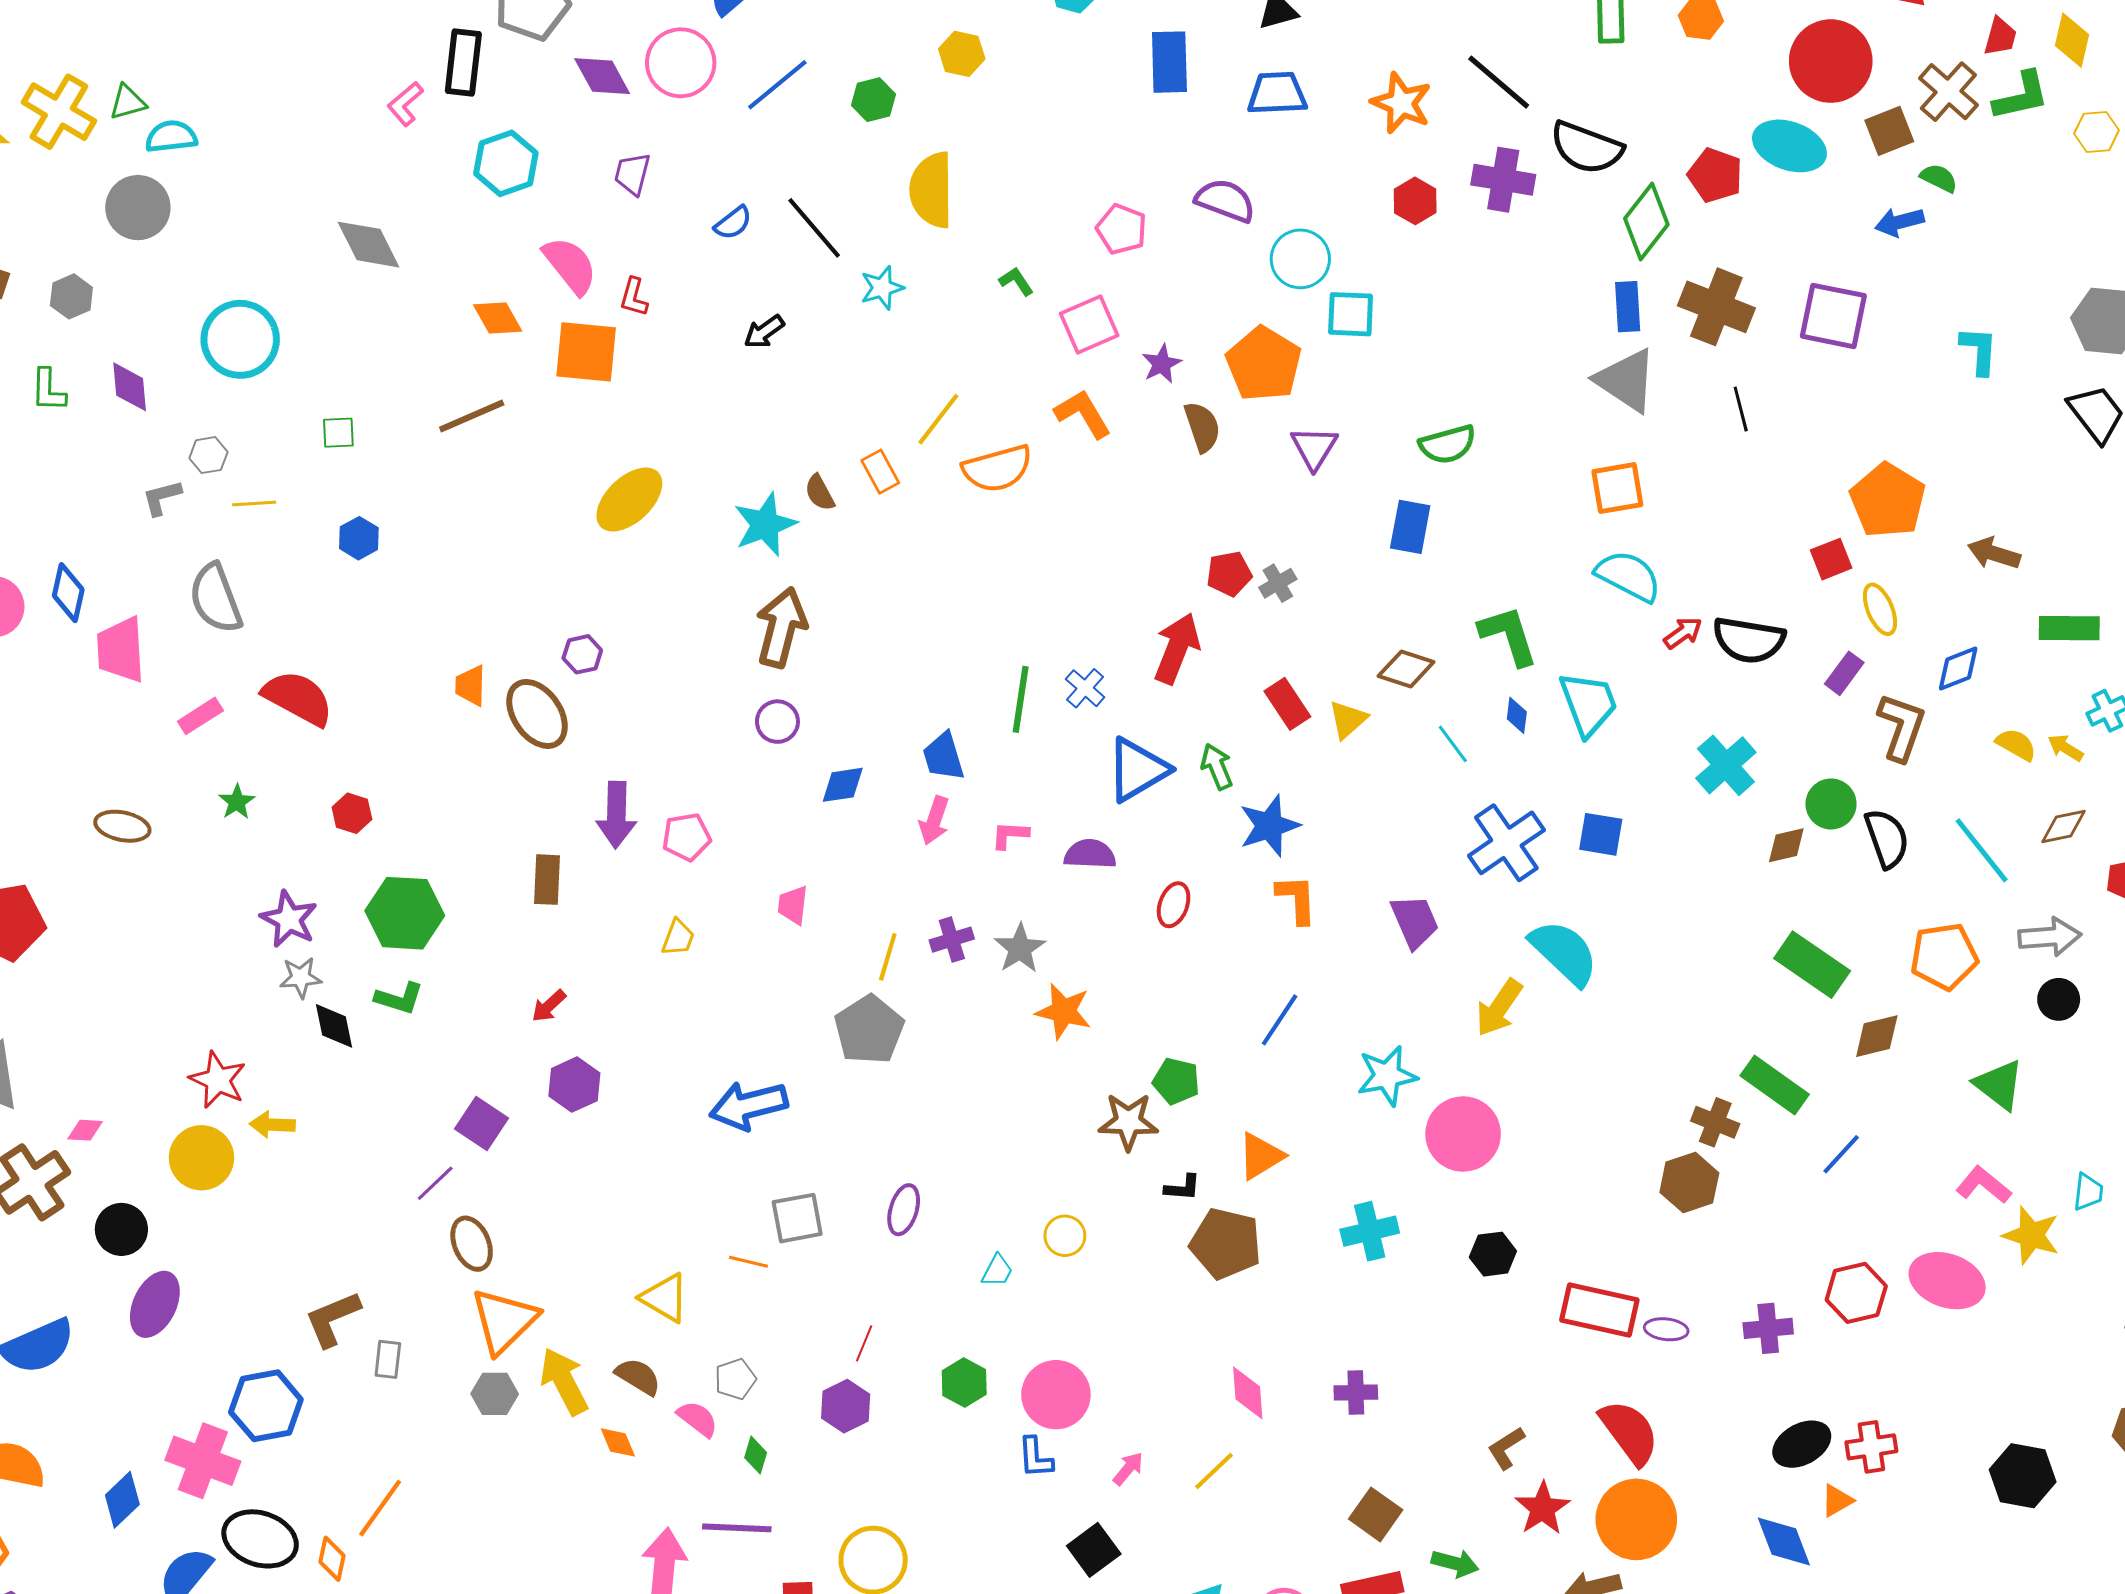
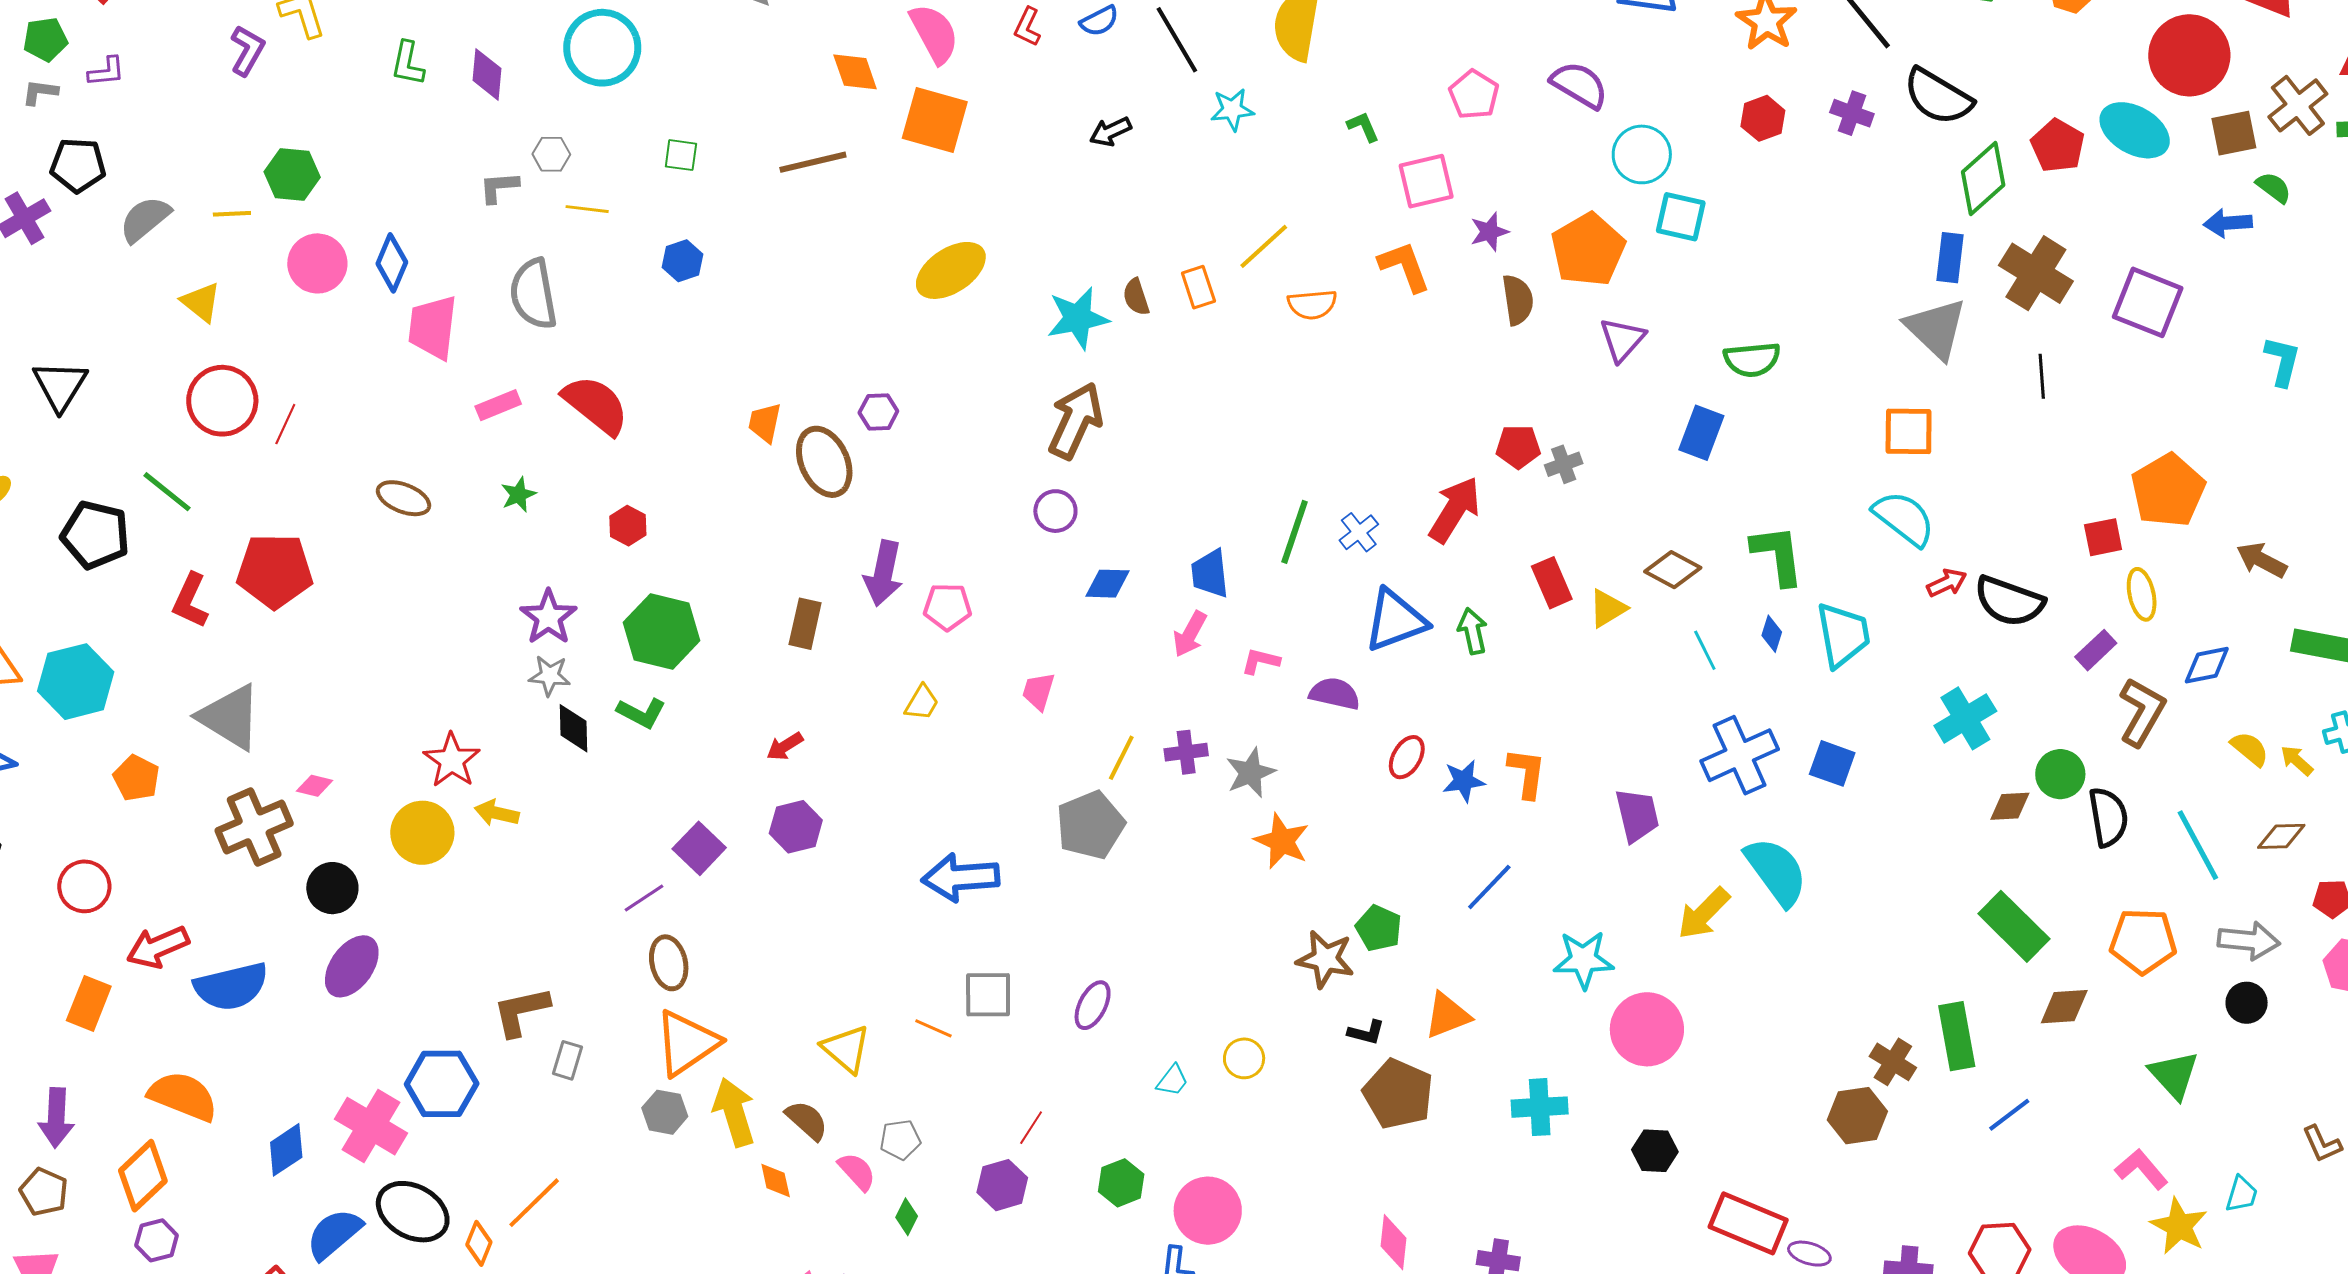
purple cross: (1503, 180) -> (1852, 113), size x0.7
red L-shape: (634, 297) -> (1027, 27), moved
orange semicircle: (997, 469) -> (1312, 304), size x0.7
blue star: (1269, 826) -> (1464, 781), moved, size x0.7
green rectangle: (1775, 1085) -> (1957, 1036), turned 34

